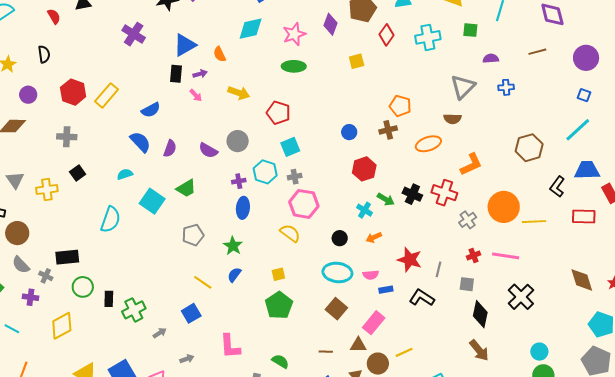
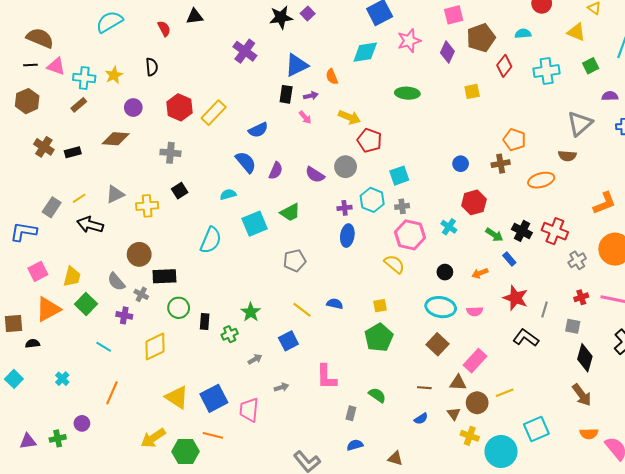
green square: (470, 30) -> (591, 66), turned -35
pink star: (294, 34) -> (409, 41), moved
red pentagon: (278, 113) -> (370, 140), moved
orange L-shape: (471, 164) -> (604, 203), moved
gray triangle: (15, 180) -> (115, 194), turned 36
cyan square: (152, 201) -> (255, 224), turned 30
cyan cross: (365, 210) -> (449, 227), moved
brown circle: (17, 233) -> (139, 254), moved
green star: (233, 246) -> (251, 312), moved
blue semicircle: (234, 275) -> (335, 304), turned 63
blue rectangle: (386, 290) -> (509, 259), moved, turned 56
green cross: (134, 310) -> (230, 334), size x0.7

